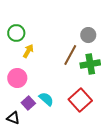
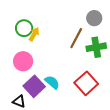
green circle: (16, 33) -> (24, 28), moved
purple square: (28, 103) -> (34, 86), size x1.5

